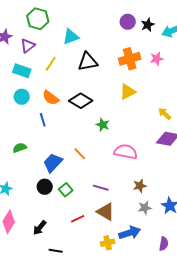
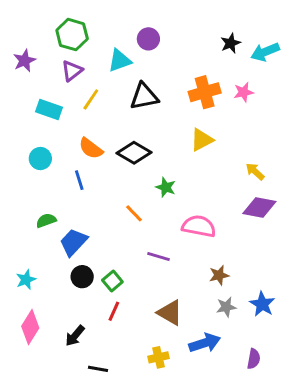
purple circle: (128, 22) -> (148, 39), moved
purple triangle: (28, 46) -> (72, 71), moved
cyan circle: (22, 97) -> (40, 159), moved
orange line: (80, 154) -> (134, 213), moved
blue trapezoid: (53, 163) -> (73, 242), moved
purple line: (101, 188) -> (159, 256), moved
red line: (78, 219) -> (114, 311), moved, turned -40
yellow cross: (108, 243) -> (159, 357), moved

